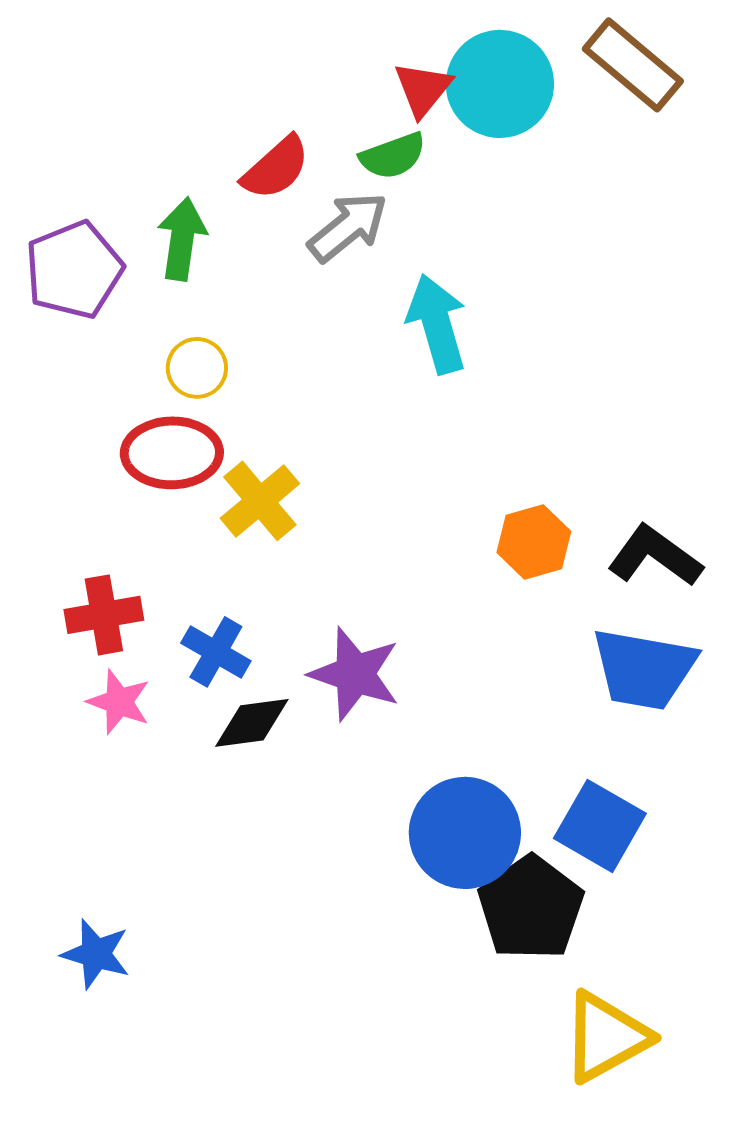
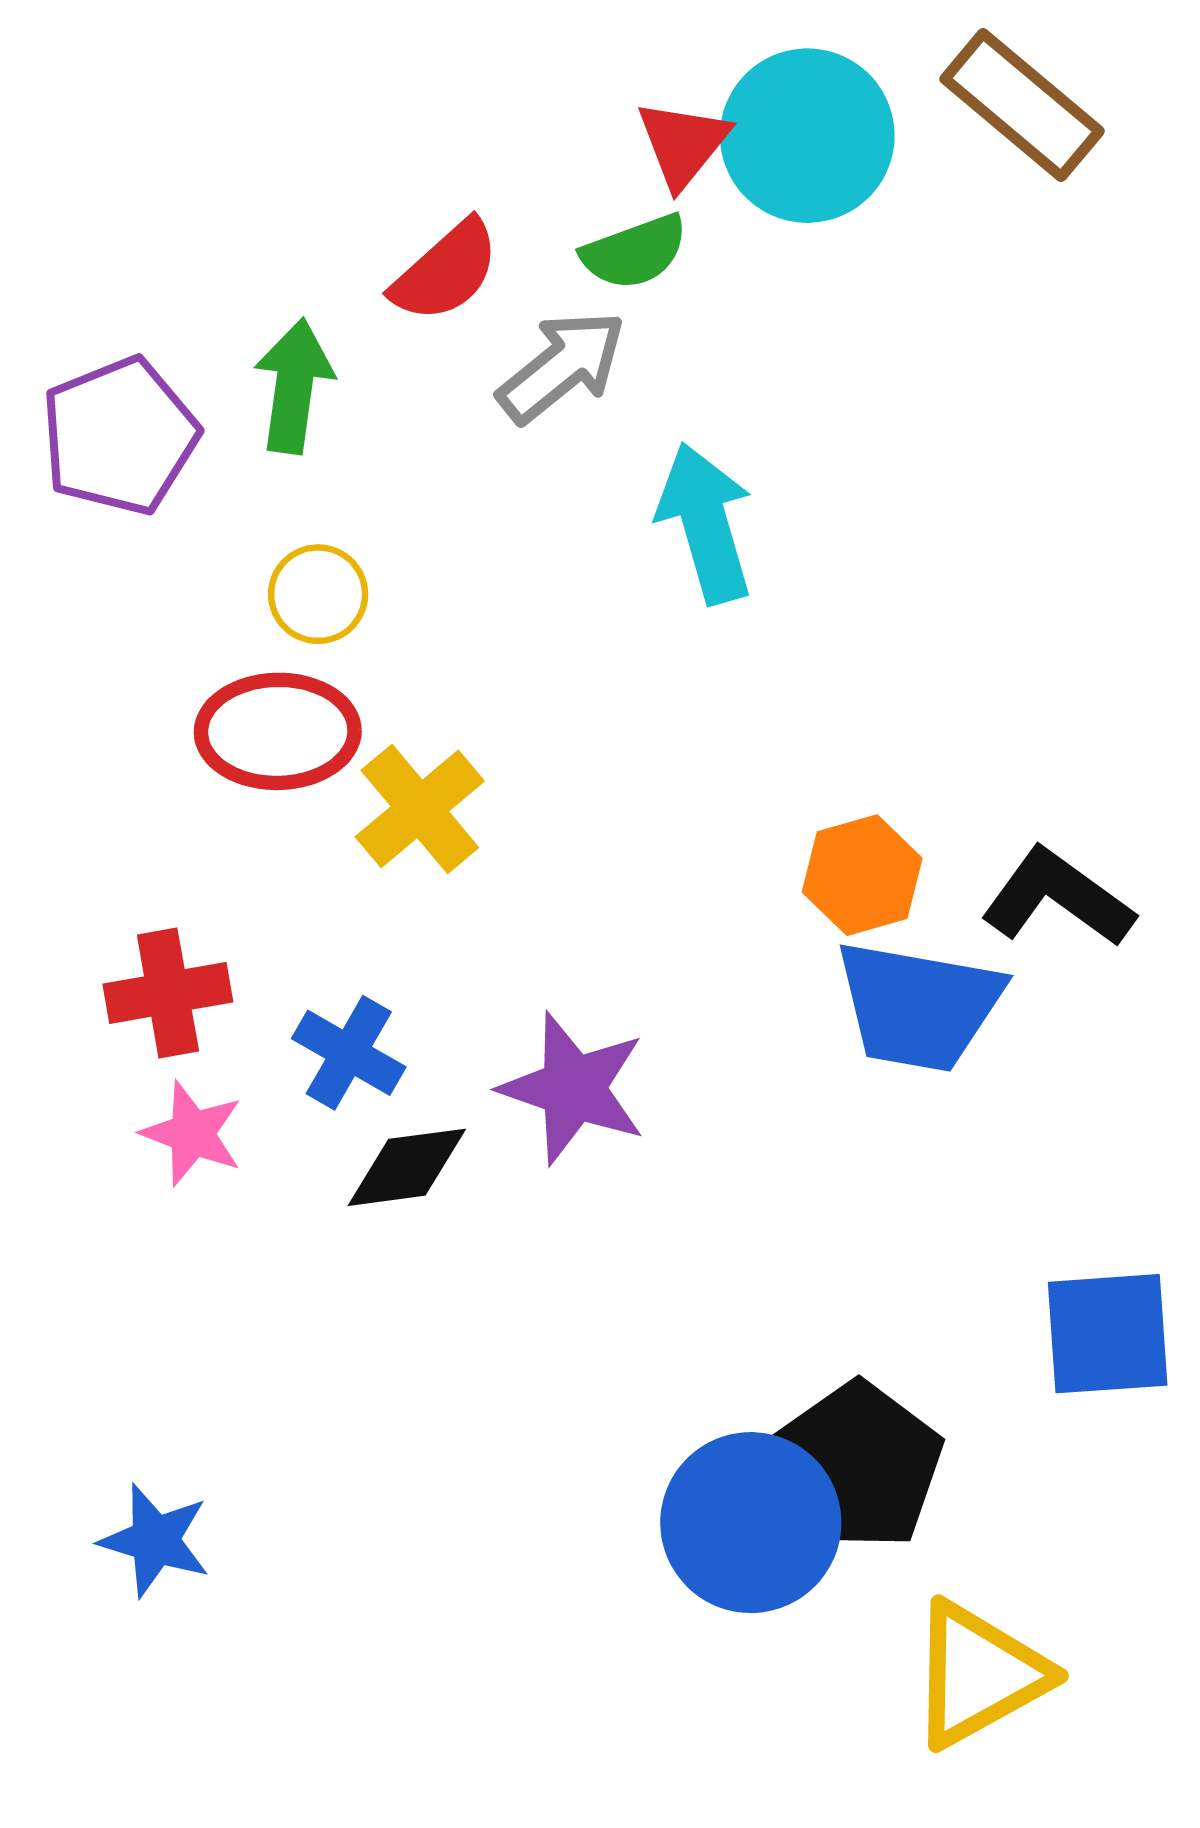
blue trapezoid: (644, 669) -> (919, 1006), moved
blue square: (600, 826) -> (1108, 1334), moved, turned -34
blue circle: (465, 833) -> (751, 1523), moved

